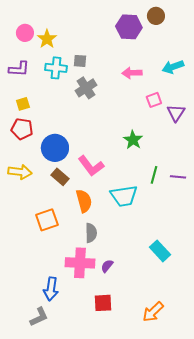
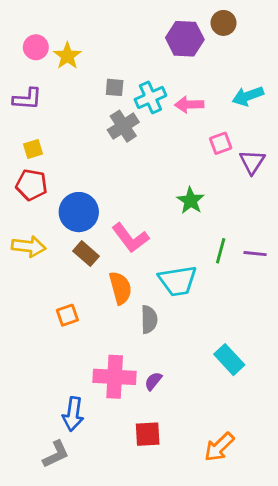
cyan cross: (56, 68) -> (150, 97), moved, turned -30
orange square: (47, 220) -> (67, 315), size x0.7
gray semicircle: (91, 233) -> (149, 319), moved

